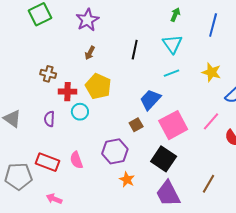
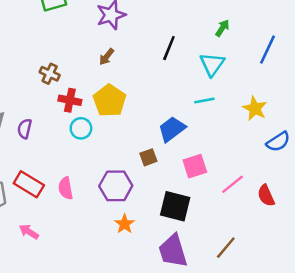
black line: (135, 50) -> (169, 48), moved
purple semicircle: (49, 119) -> (25, 129), moved
pink line: (211, 121) -> (233, 184), moved
pink square: (173, 125) -> (195, 166), size x0.7
black square: (164, 159) -> (175, 206), turned -30

